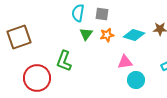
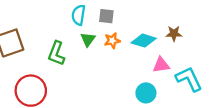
green L-shape: (64, 61) -> (56, 53), moved
pink triangle: (125, 62) -> (161, 65), moved

